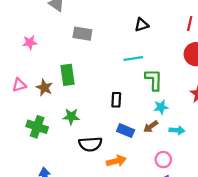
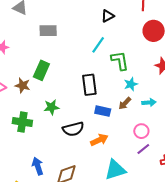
black triangle: (142, 25) -> (108, 16), moved
cyan line: (133, 59) -> (98, 45), turned -36
green rectangle: (68, 75) -> (41, 70), turned 42
black rectangle: (116, 100) -> (89, 85), size x1.5

